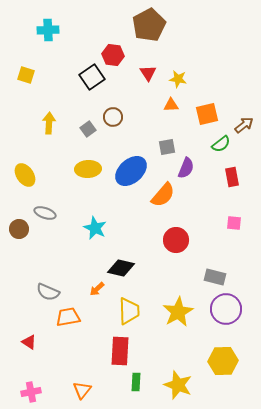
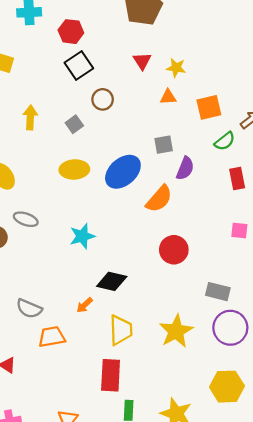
red hexagon: (113, 55) -> (71, 32), moved
brown circle: (113, 117) -> (103, 99), moved
cyan star: (95, 228) -> (82, 236), turned 30

